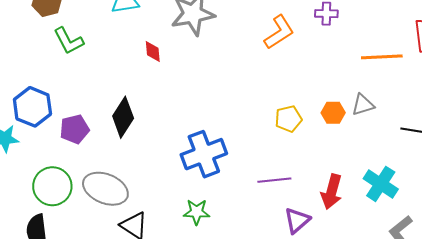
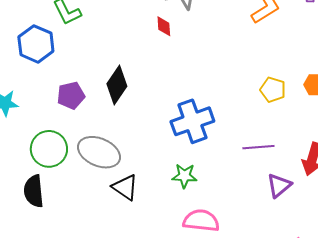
red diamond: (153, 51) -> (164, 26), moved
blue hexagon: (32, 107) -> (36, 44), moved
yellow pentagon: (288, 119) -> (273, 90), turned 30

